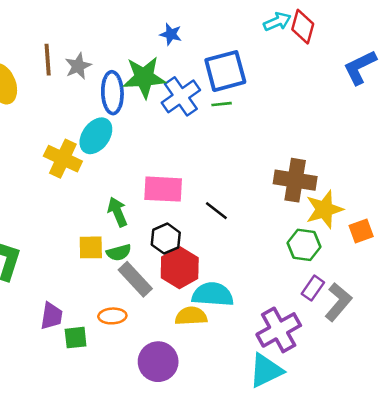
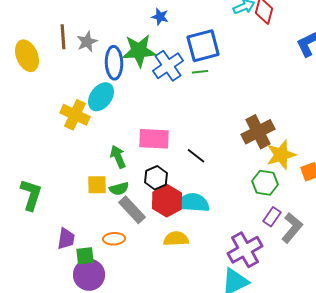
brown cross: (295, 180) -> (258, 132), turned -36
cyan semicircle: (213, 294) -> (193, 203), moved
purple circle: (158, 362) -> (89, 275), moved

